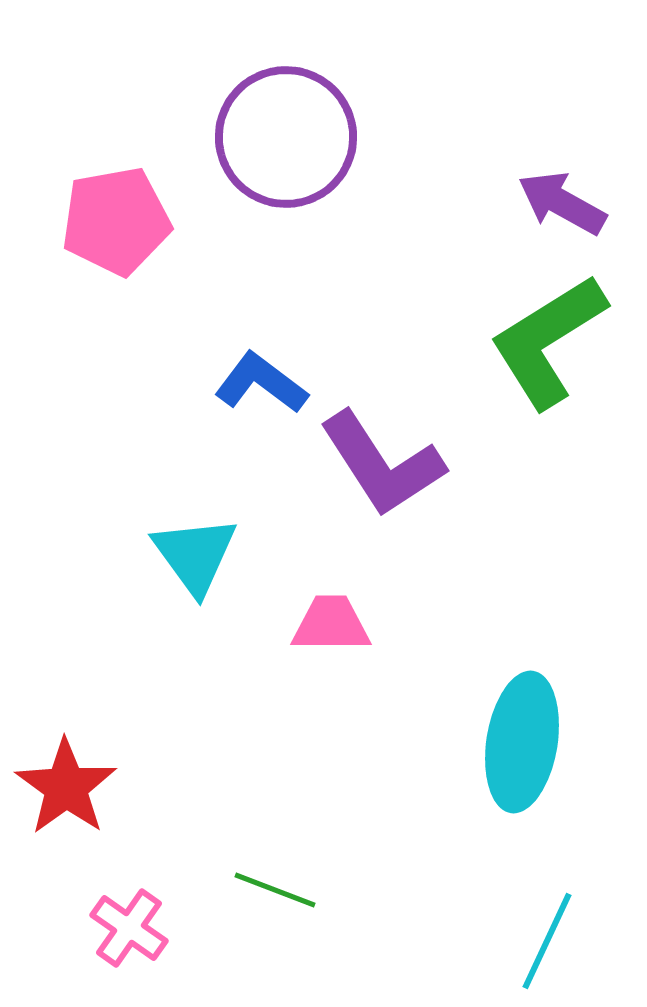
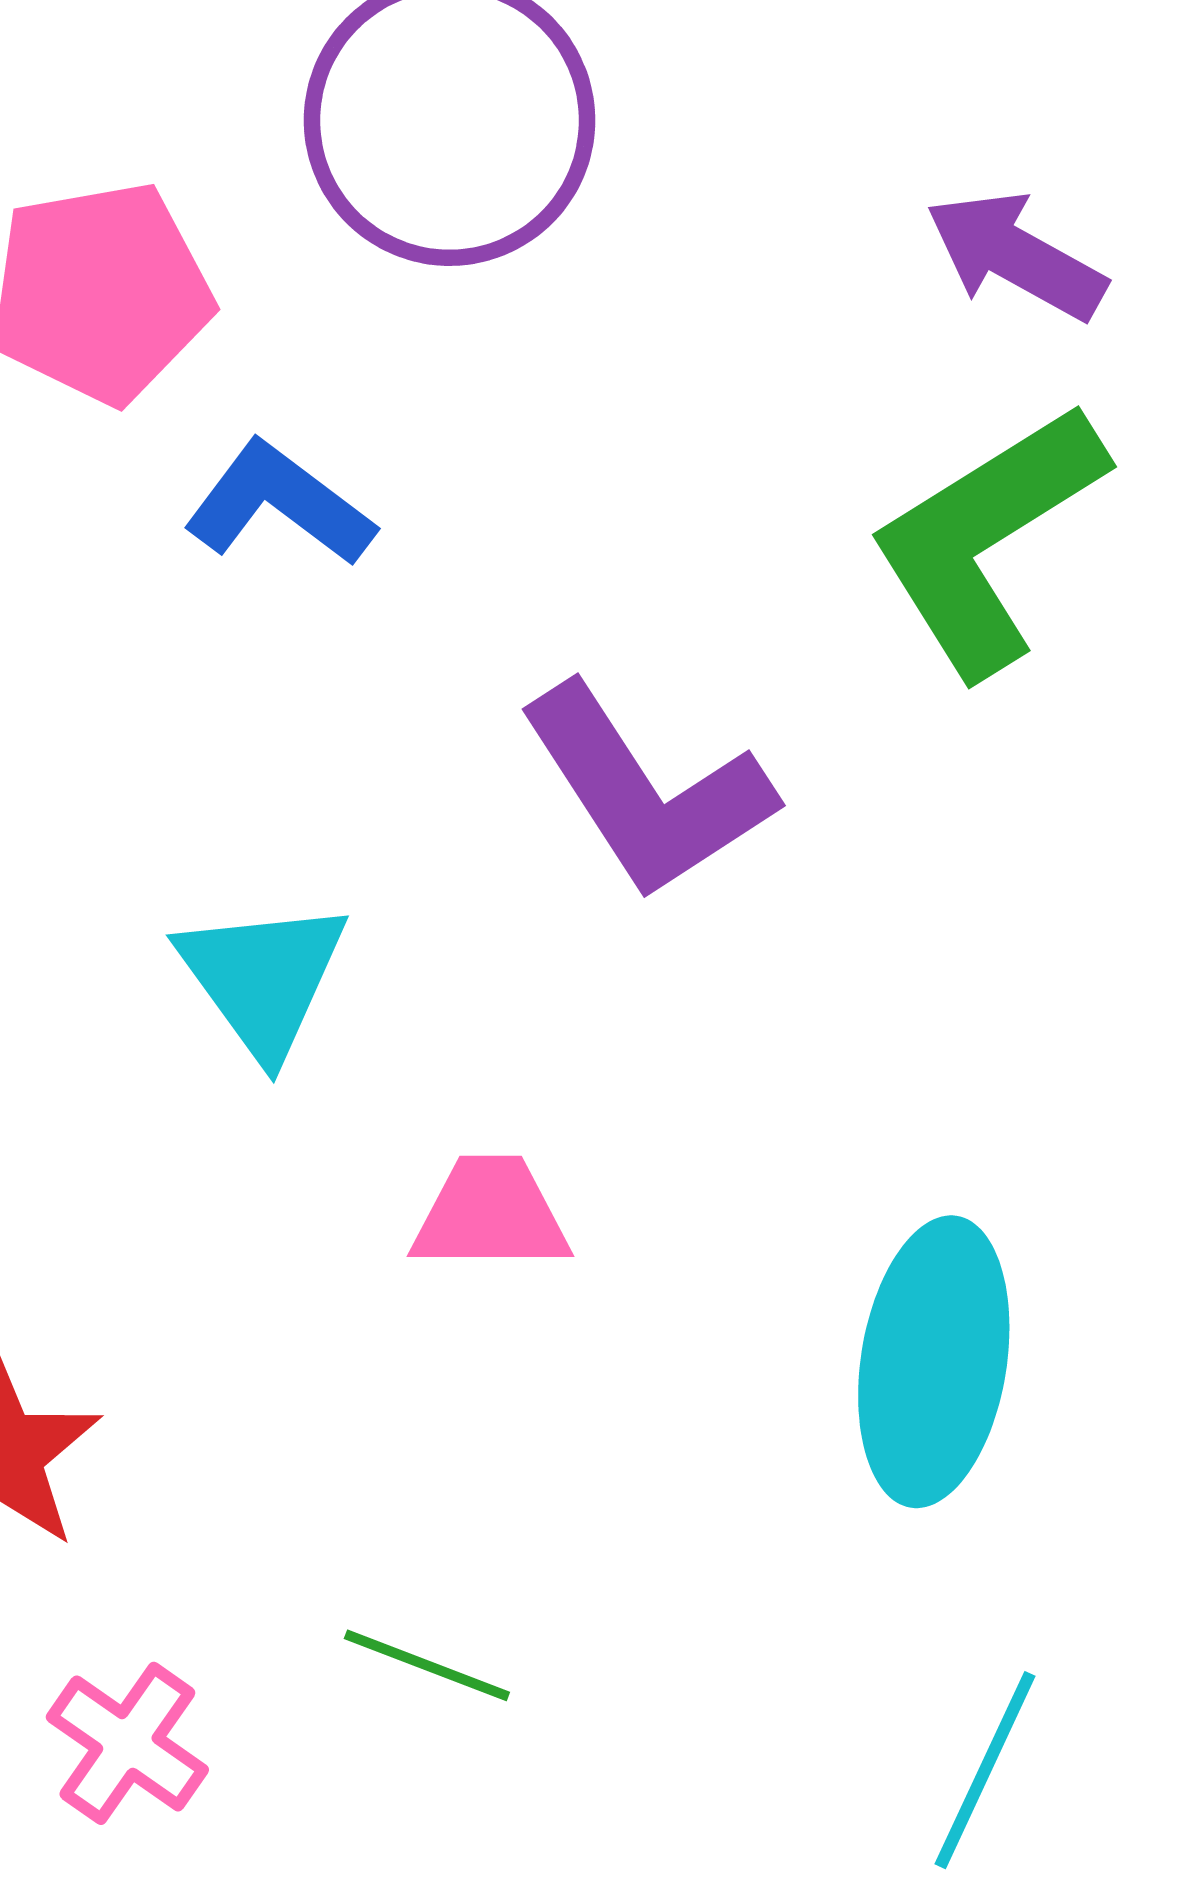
blue L-shape: (261, 383) -> (279, 504), moved
pink trapezoid: (331, 624) -> (491, 1214), moved

